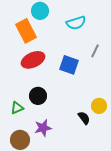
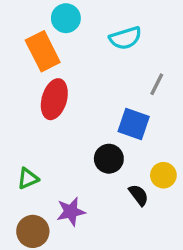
red ellipse: (33, 60) -> (54, 99), turned -50
blue square: (69, 65) -> (134, 124), moved
black circle: (38, 96) -> (109, 159), moved

